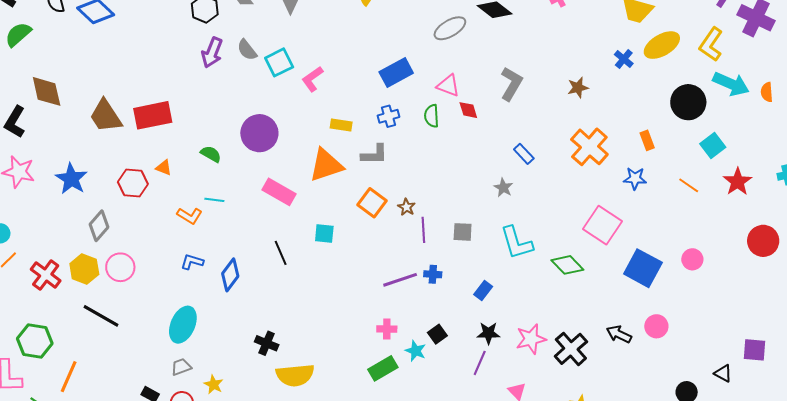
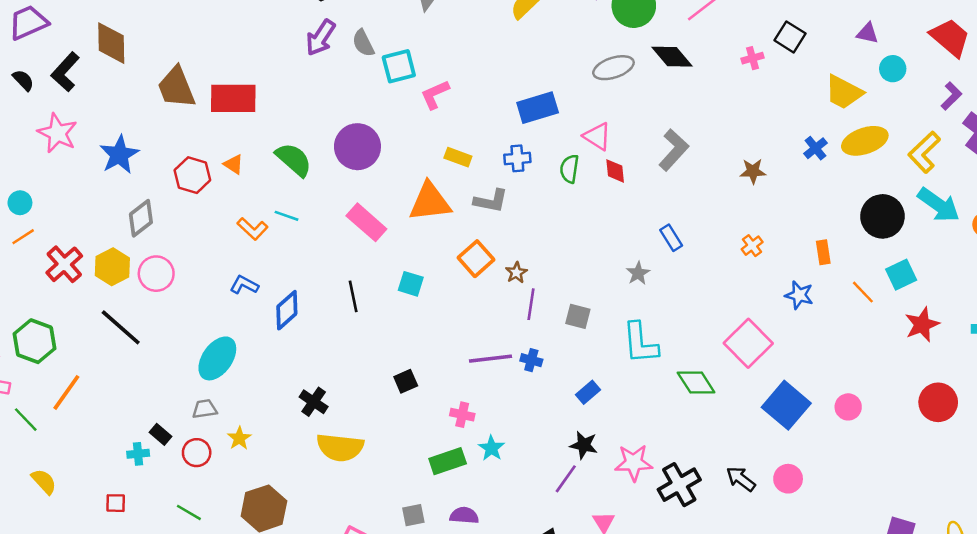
orange cross: (589, 147) -> (752, 246), size x0.5
green semicircle: (211, 154) -> (294, 160), size x1.5
orange line: (689, 185) -> (863, 292), moved
black square: (437, 334) -> (406, 381), moved

